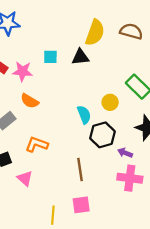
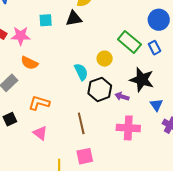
purple arrow: (125, 153) -> (122, 96), moved
pink triangle: (25, 178) -> (40, 133), moved

